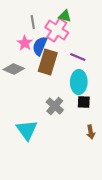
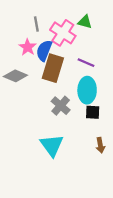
green triangle: (65, 16) -> (85, 22), moved
gray cross: (55, 106) -> (61, 106), moved
cyan triangle: (27, 130) -> (52, 145), moved

